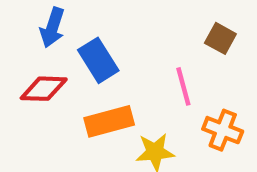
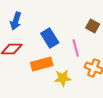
blue rectangle: (98, 60) -> (50, 38), moved

